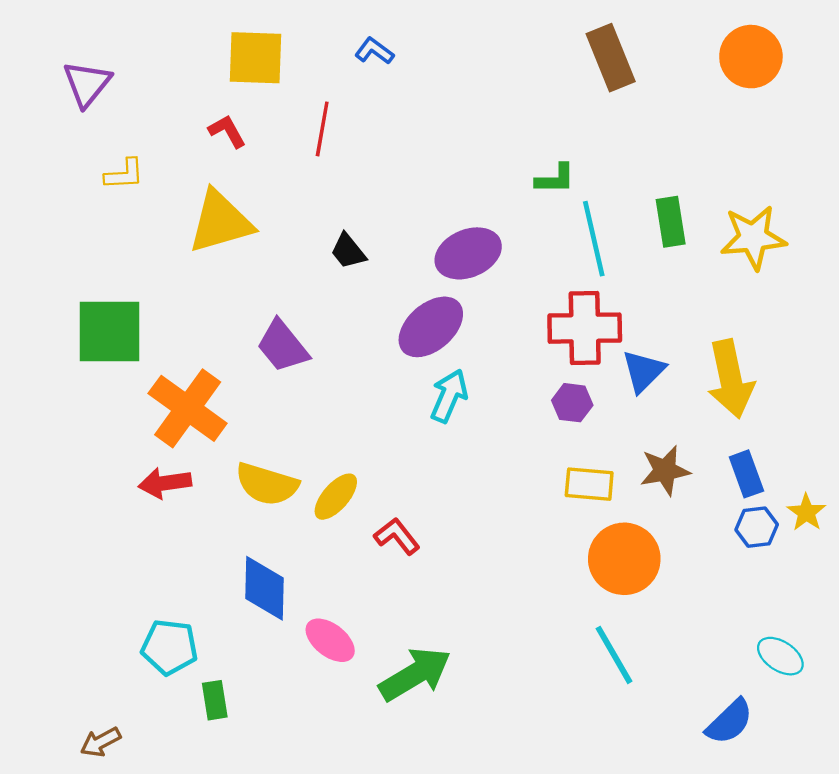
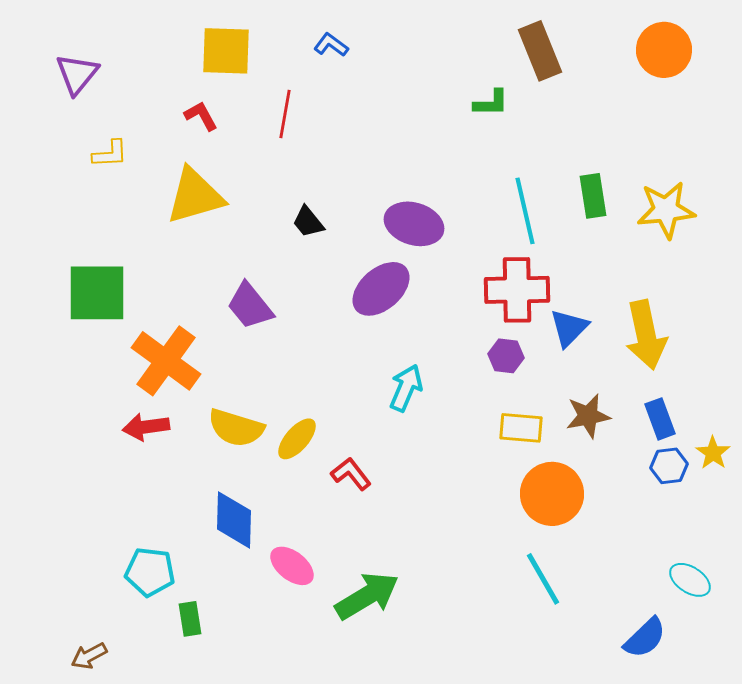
green L-shape: (555, 179) -> (491, 103), moved
purple ellipse: (468, 253) -> (414, 224), turned 40
cyan arrow: (449, 396) -> (406, 388), moved

